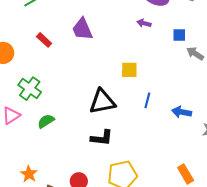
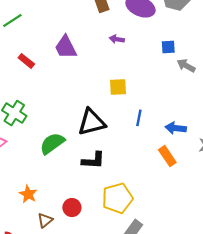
purple arrow: (144, 23) -> (117, 39), moved
green semicircle: (46, 121) -> (52, 143), moved, size x1.4
orange star: (29, 174) -> (28, 194), moved
orange rectangle: (186, 174) -> (167, 156), moved

